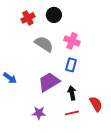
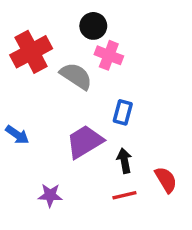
red cross: (28, 18) -> (31, 52), moved, size x1.6
pink cross: (72, 41) -> (109, 55), moved
purple star: (39, 113) -> (50, 195), moved

